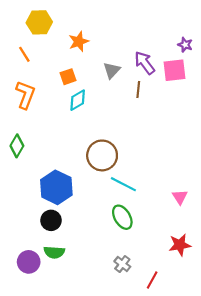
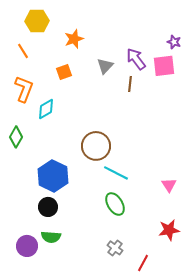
cyan diamond: (78, 100) -> (46, 109), moved

